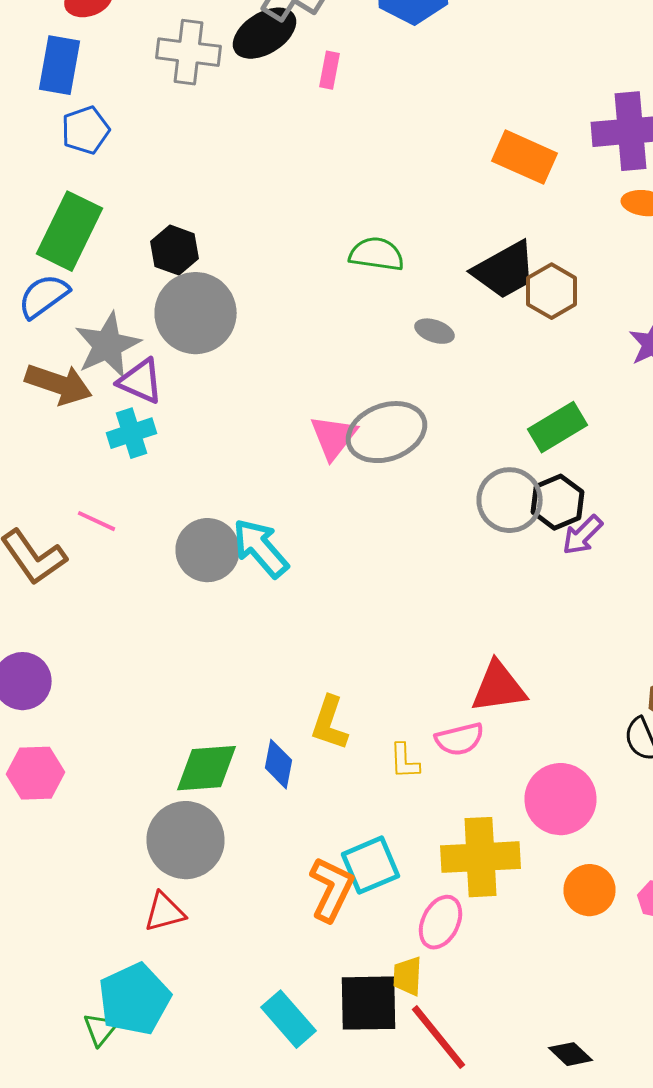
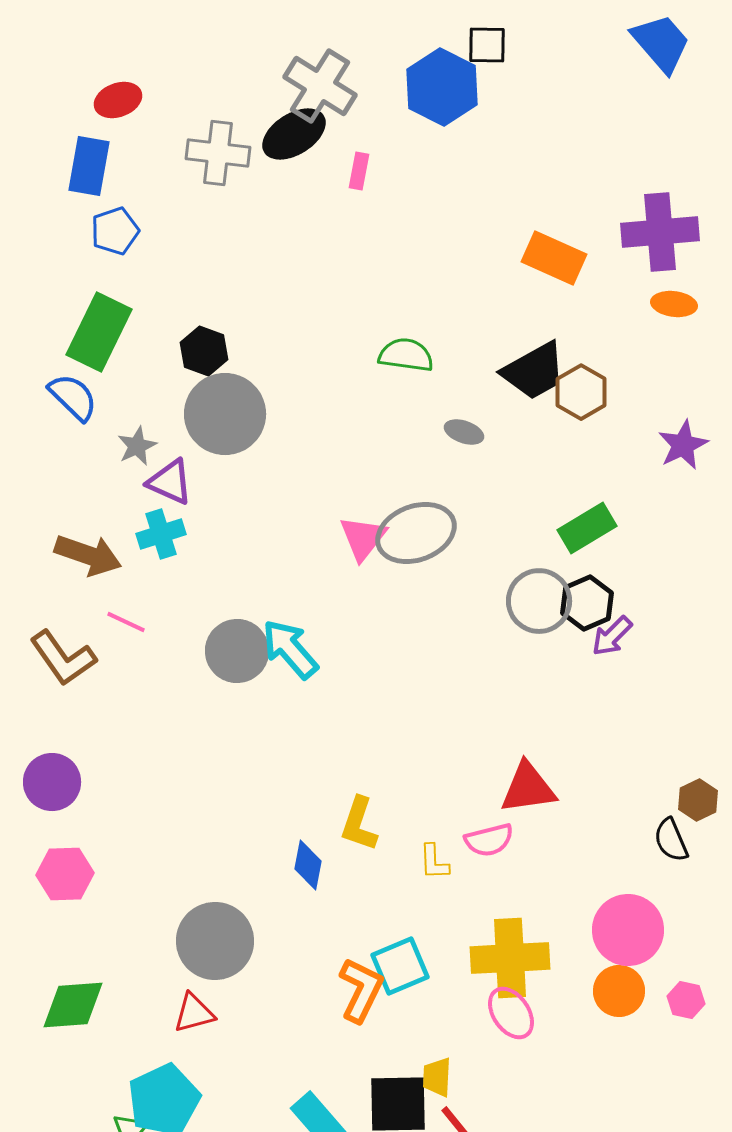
blue semicircle: (44, 296) -> (73, 397), turned 80
gray star: (108, 345) -> (137, 446), size x0.6
brown arrow: (58, 384) -> (88, 555), moved
green diamond: (206, 768) -> (73, 1005), moved
pink circle: (560, 799) -> (628, 930), moved
pink ellipse: (440, 922) -> (511, 1013), moved, turned -60

